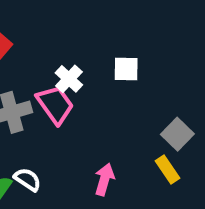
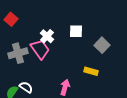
gray square: (177, 134) -> (102, 45), moved
yellow rectangle: (168, 170) -> (91, 71), moved, turned -40

